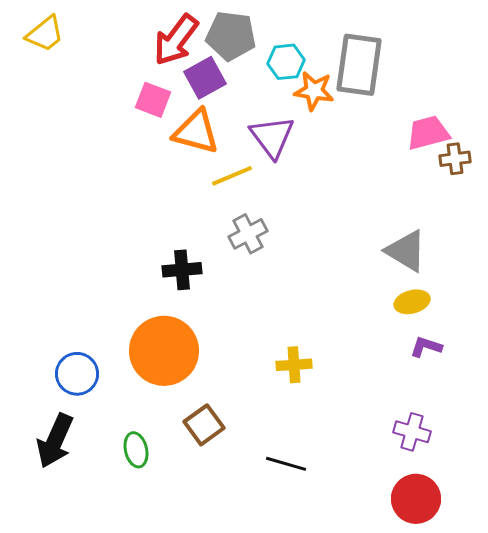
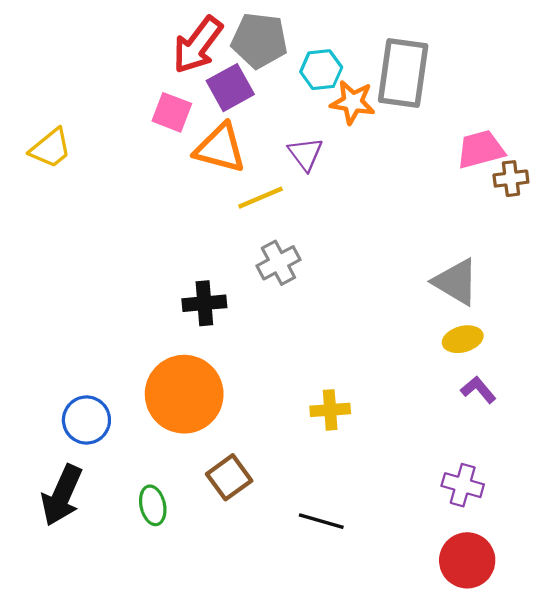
yellow trapezoid: (45, 34) -> (51, 148), moved
purple triangle: (272, 137) -> (305, 154), size x0.7
purple L-shape: (426, 347) -> (478, 390), turned 32

